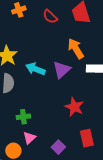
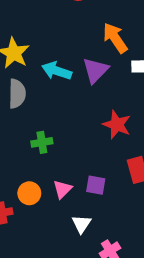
pink triangle: (29, 138) -> (63, 189), moved
purple square: (58, 147) -> (96, 185), turned -32

